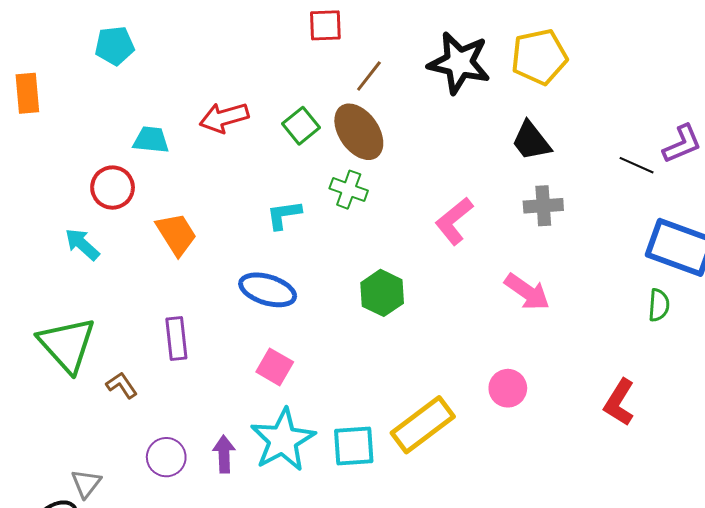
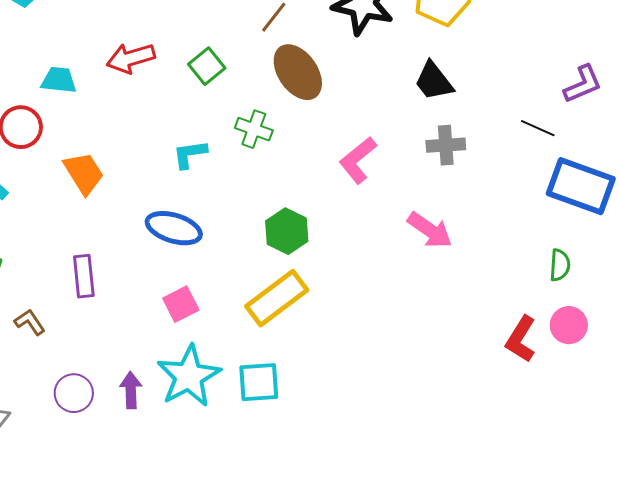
brown ellipse: (359, 132) -> (298, 72), moved
black line: (637, 165) -> (538, 128), moved
green semicircle: (659, 305) -> (560, 265), moved
pink square: (275, 367) -> (181, 304), turned 33
pink circle: (508, 388) -> (569, 325), moved
yellow rectangle: (423, 425) -> (277, 298), moved

